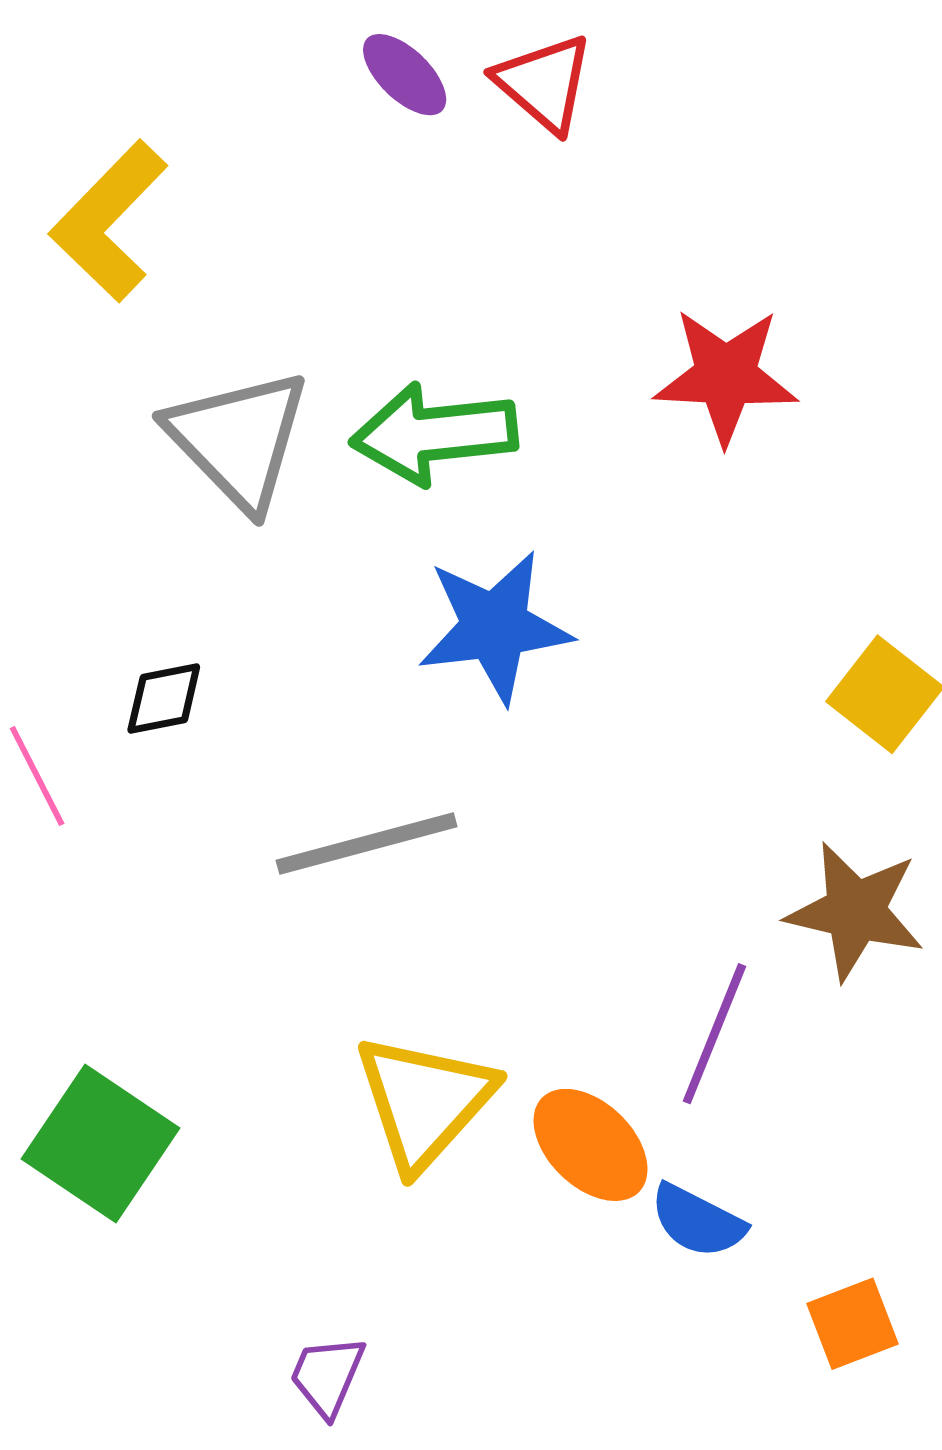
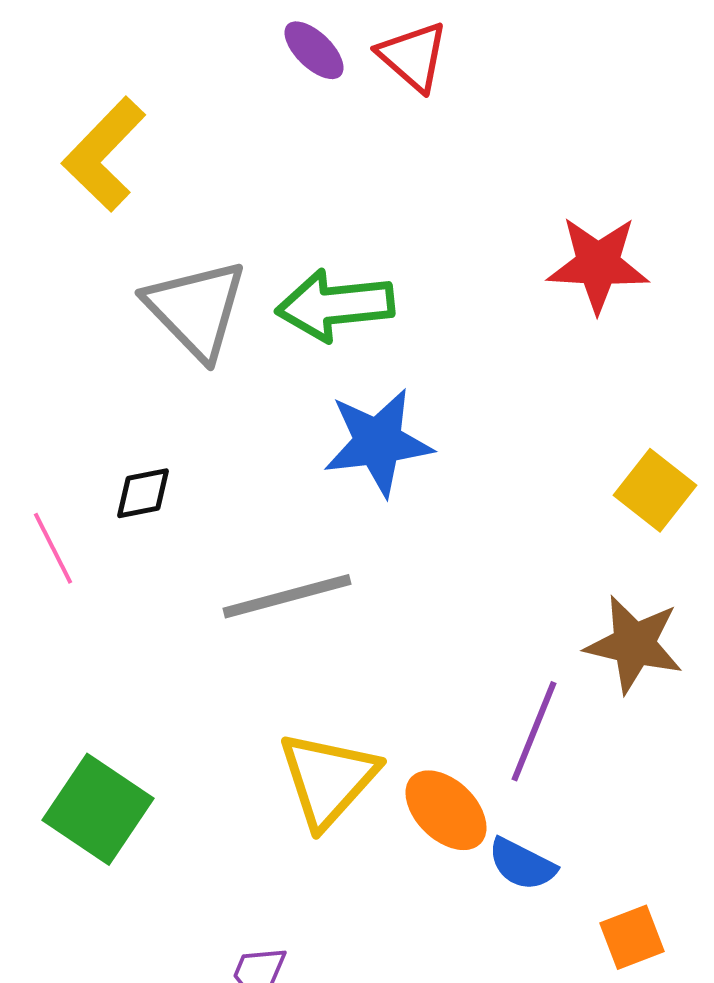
red star: (726, 376) -> (598, 264), moved

